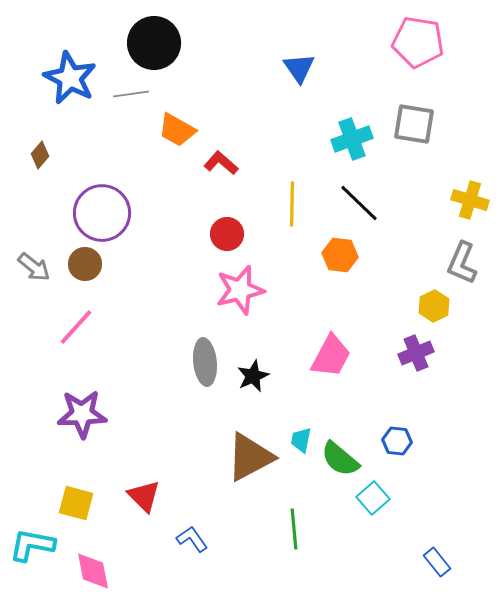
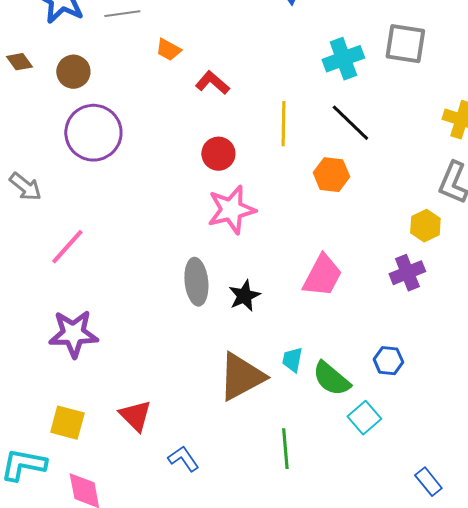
orange trapezoid: (177, 130) -> (168, 50), size x0.7
brown diamond: (40, 155) -> (19, 62), moved, turned -76
brown circle: (85, 264) -> (73, 72), moved

